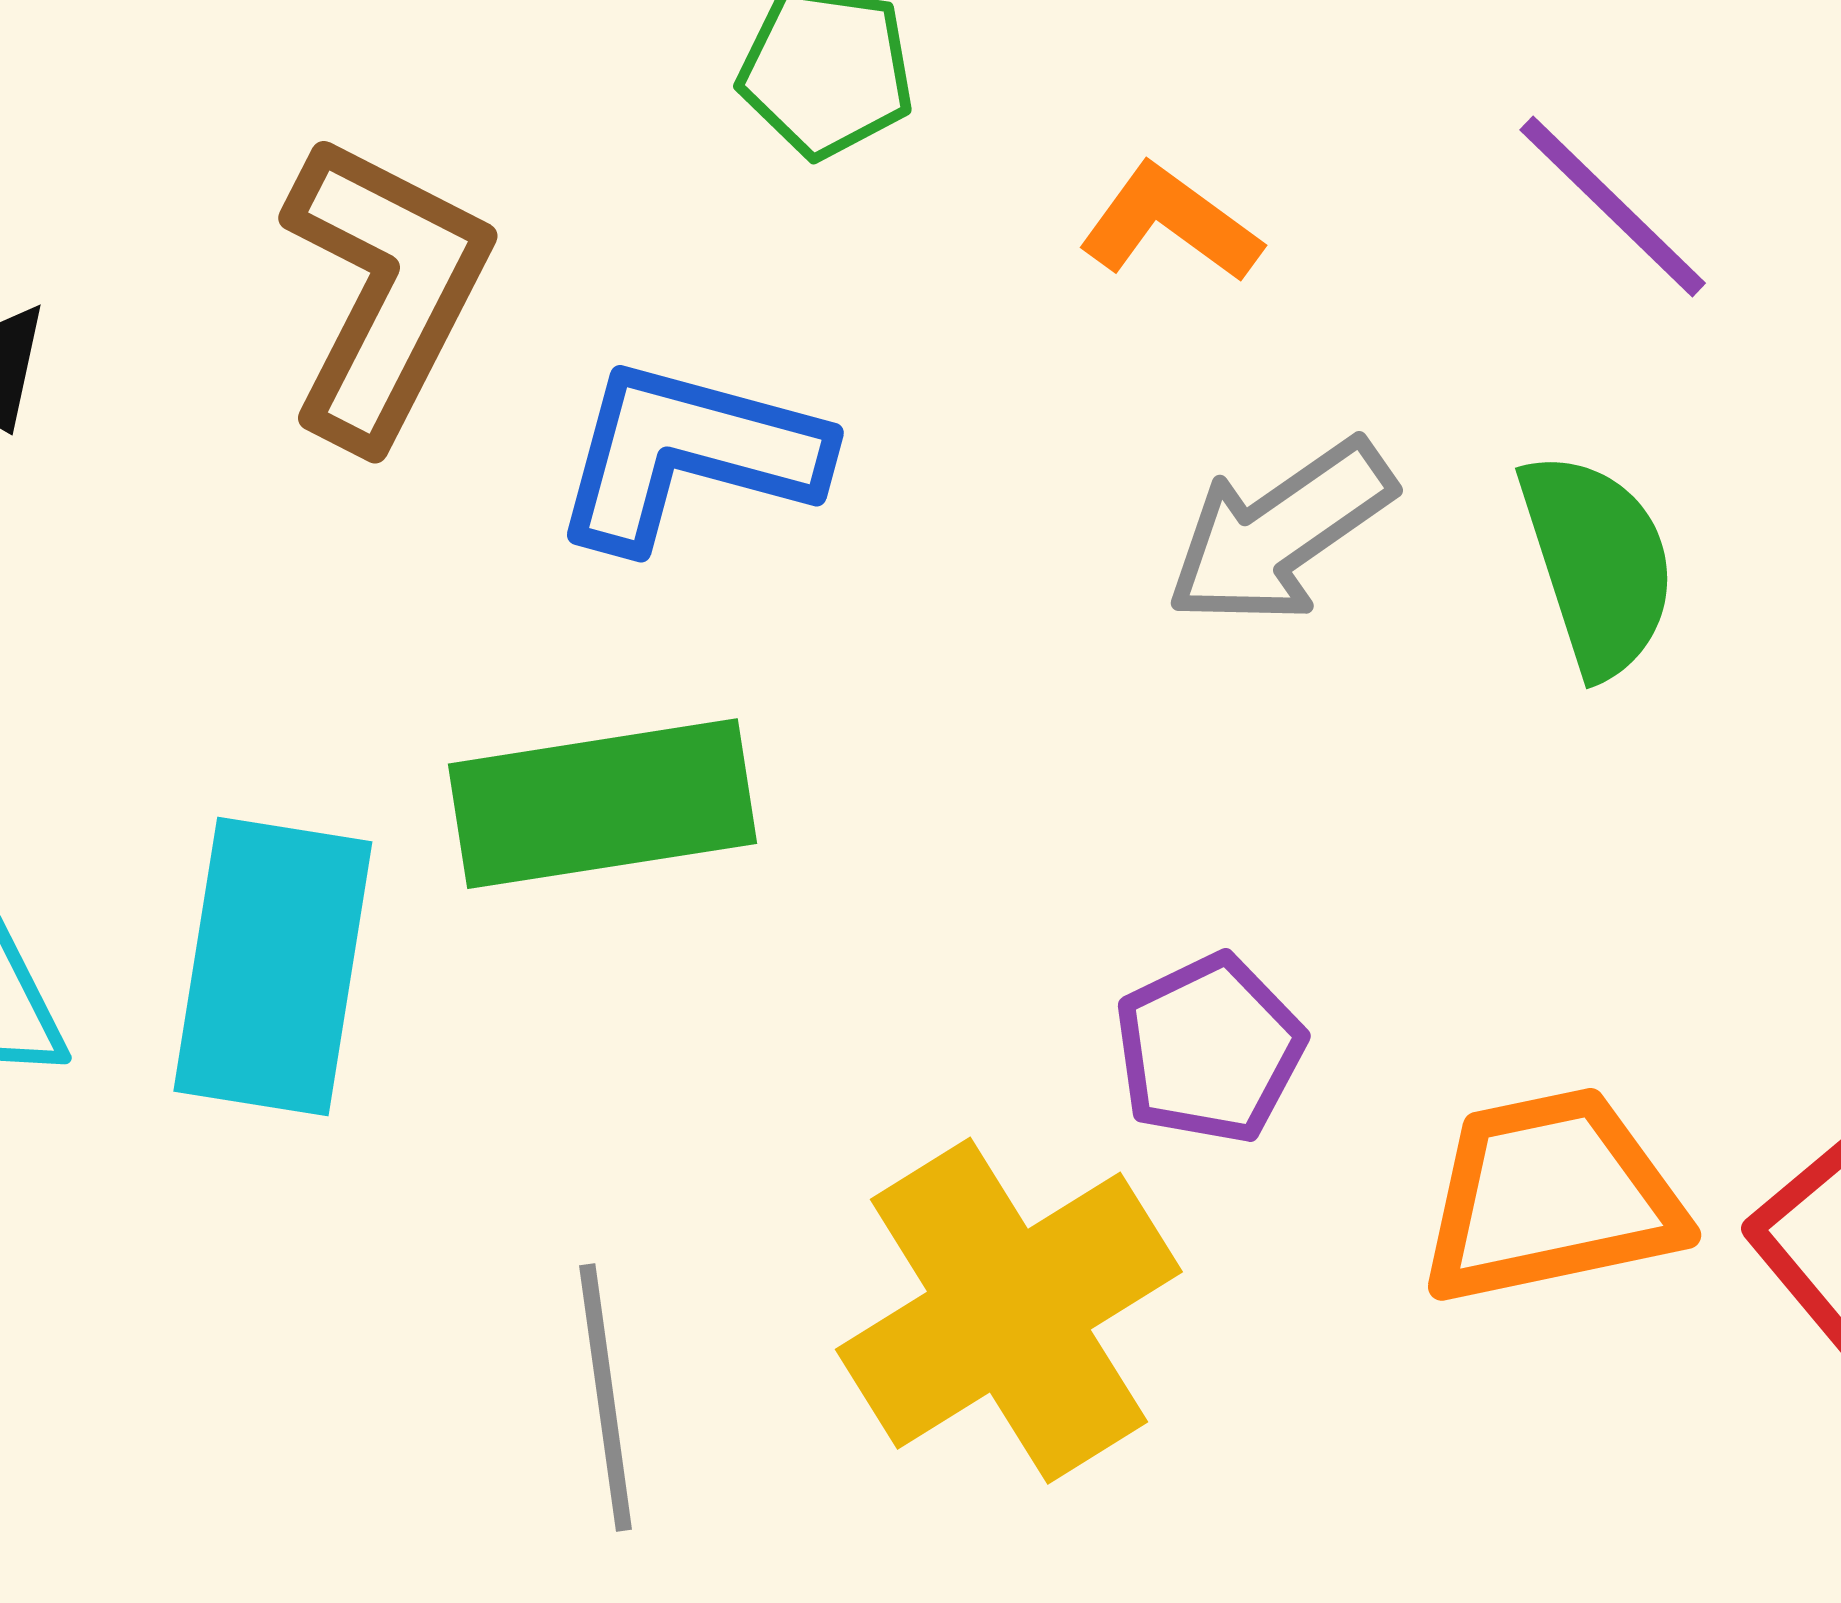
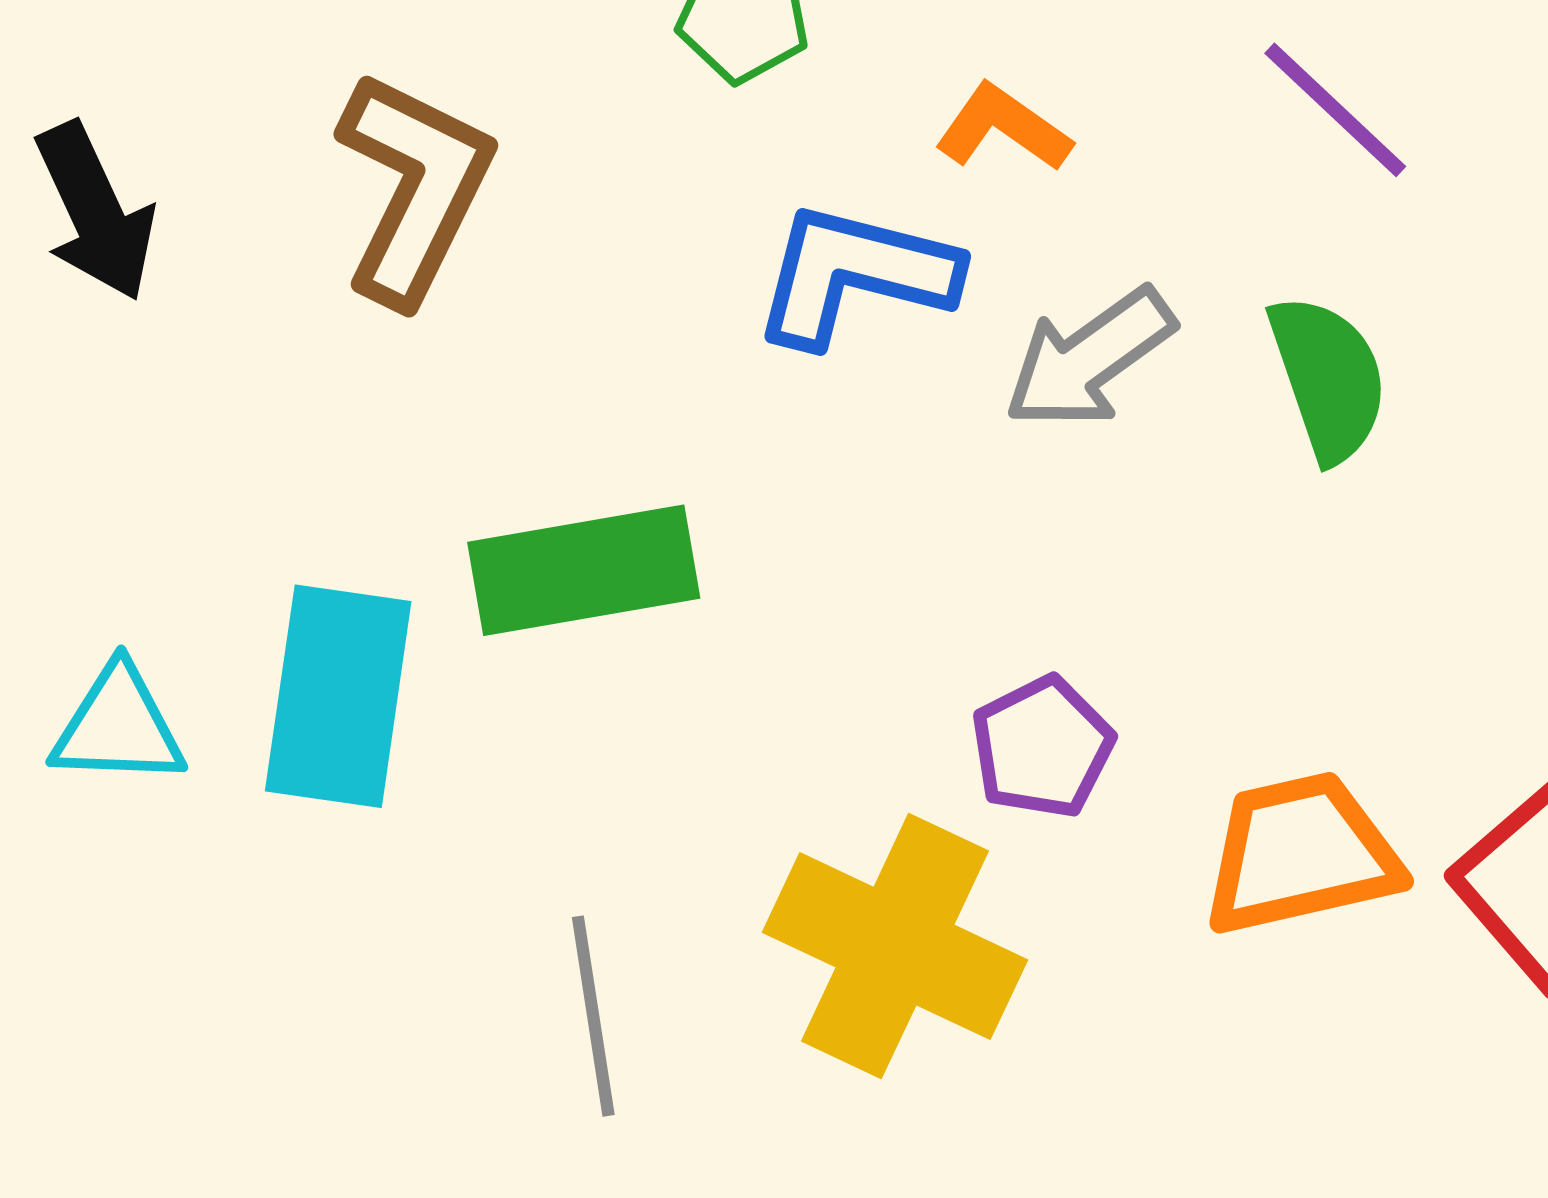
blue L-shape: (688, 454) -> (855, 274), moved
yellow cross: (1009, 1311) -> (895, 946), turned -32

